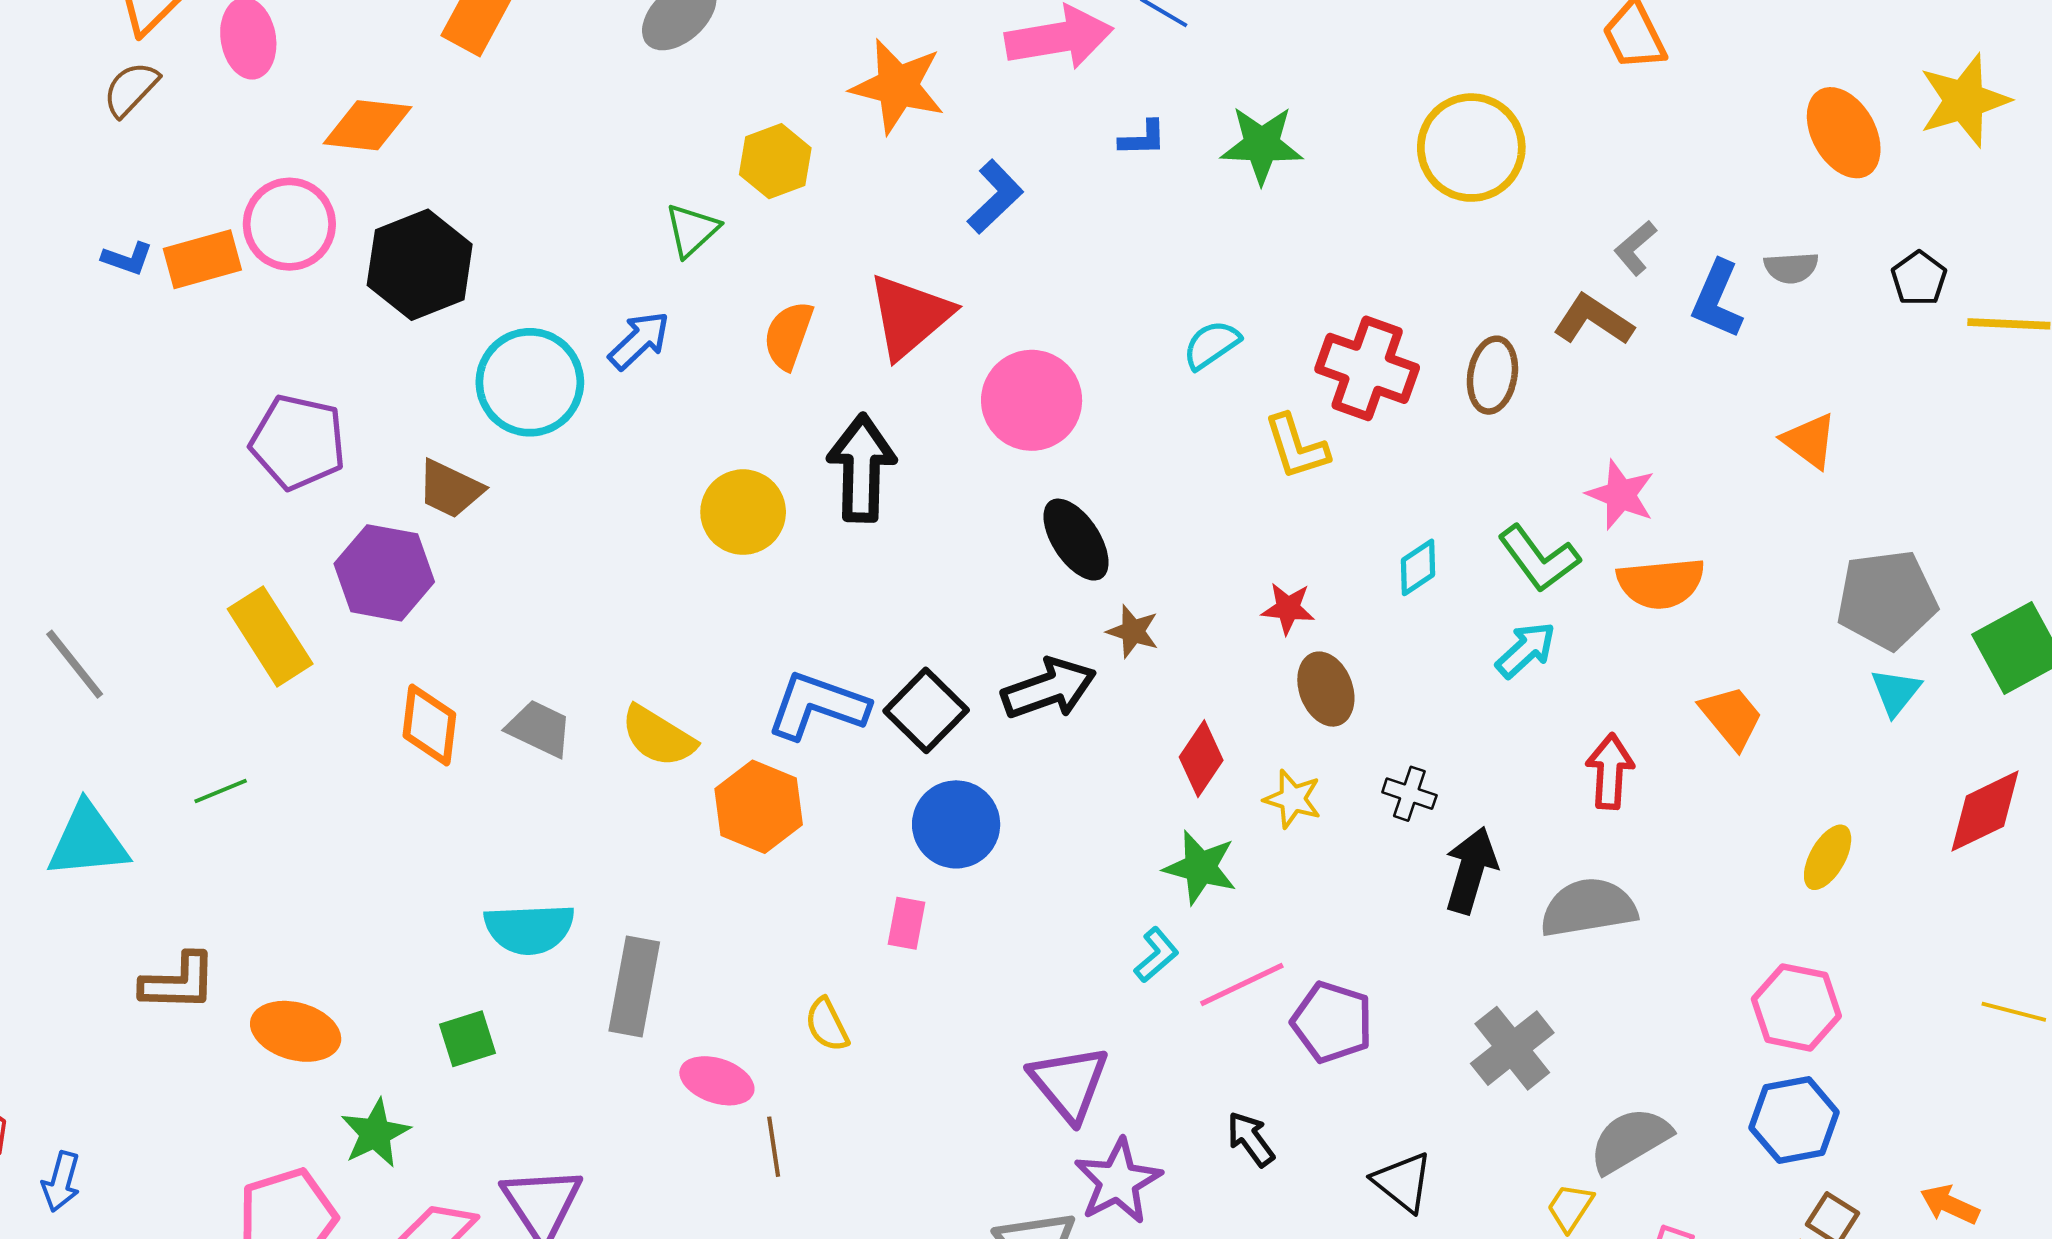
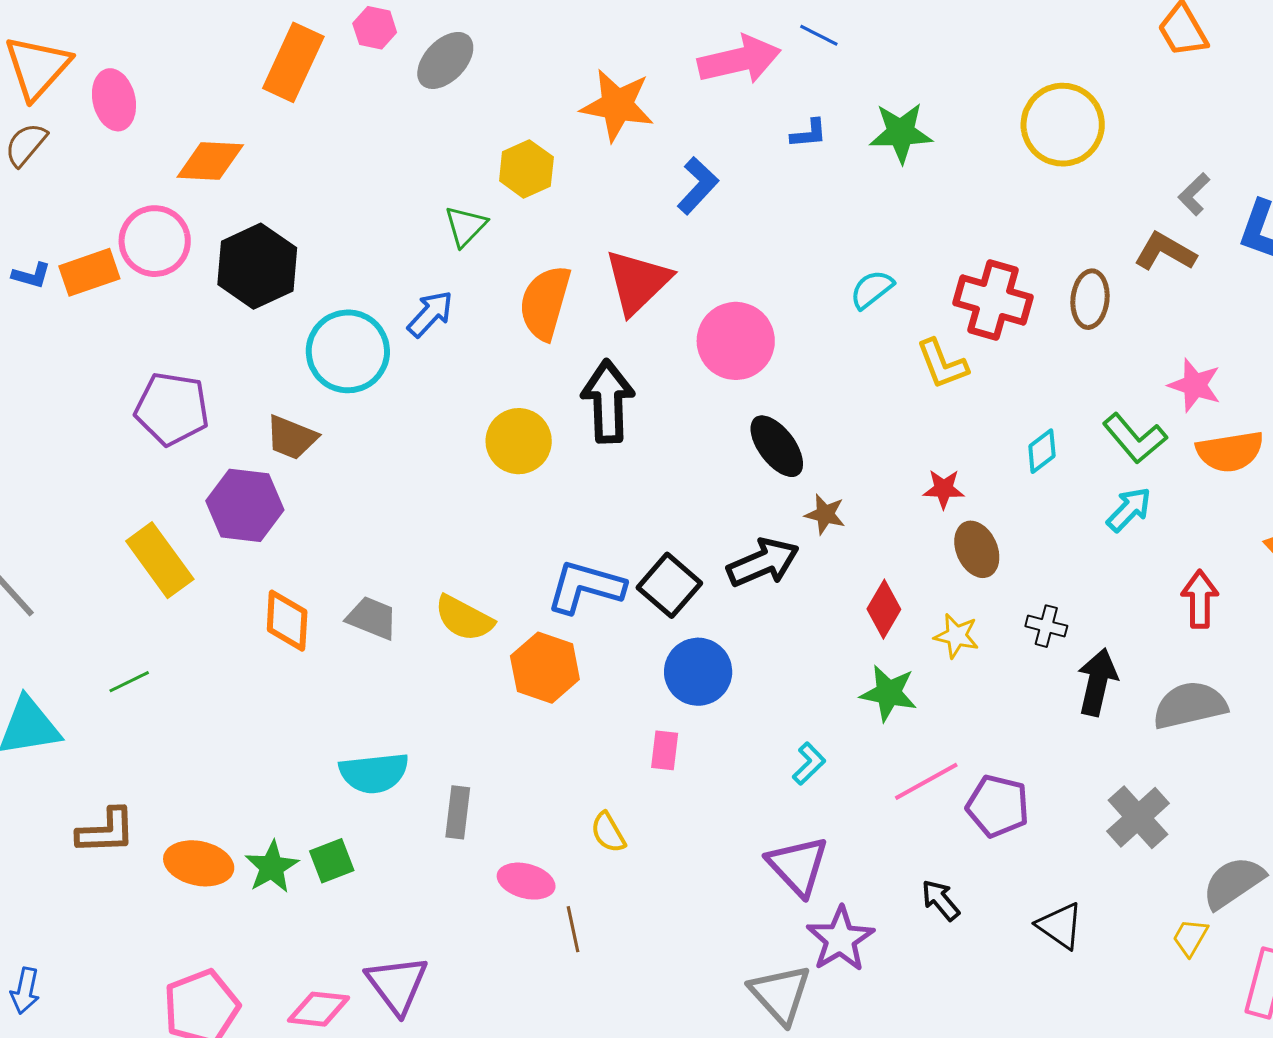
orange semicircle: (788, 335) -> (545, 303), size x1.4
cyan L-shape: (1156, 955) -> (809, 764), moved
gray rectangle: (634, 986) -> (458, 812), size x0.7
green star: (375, 1133) -> (272, 867), moved

